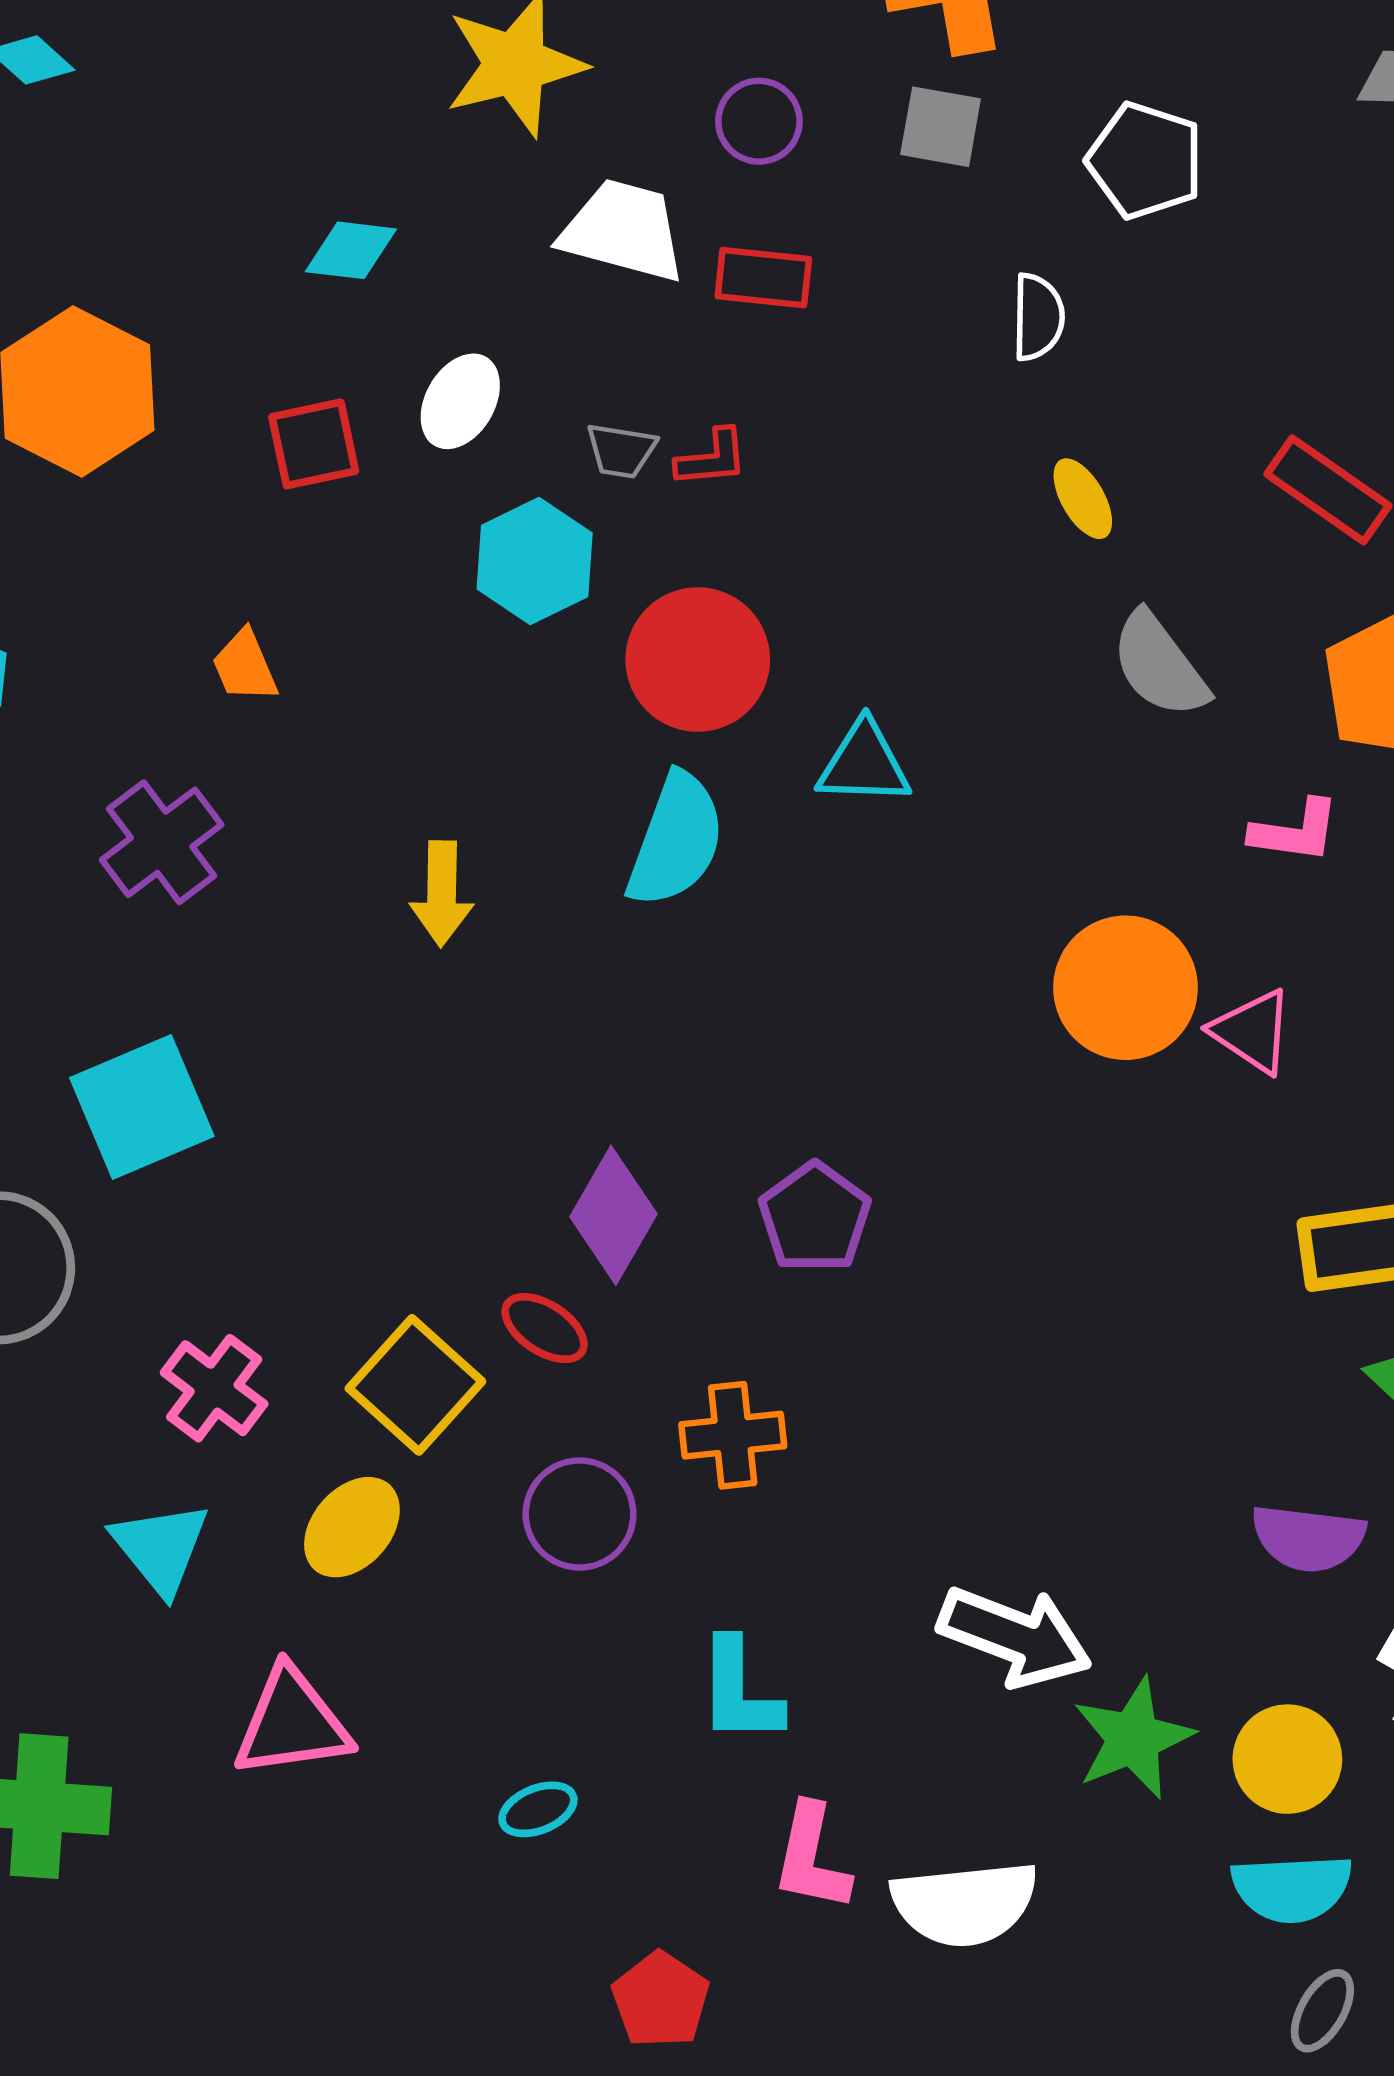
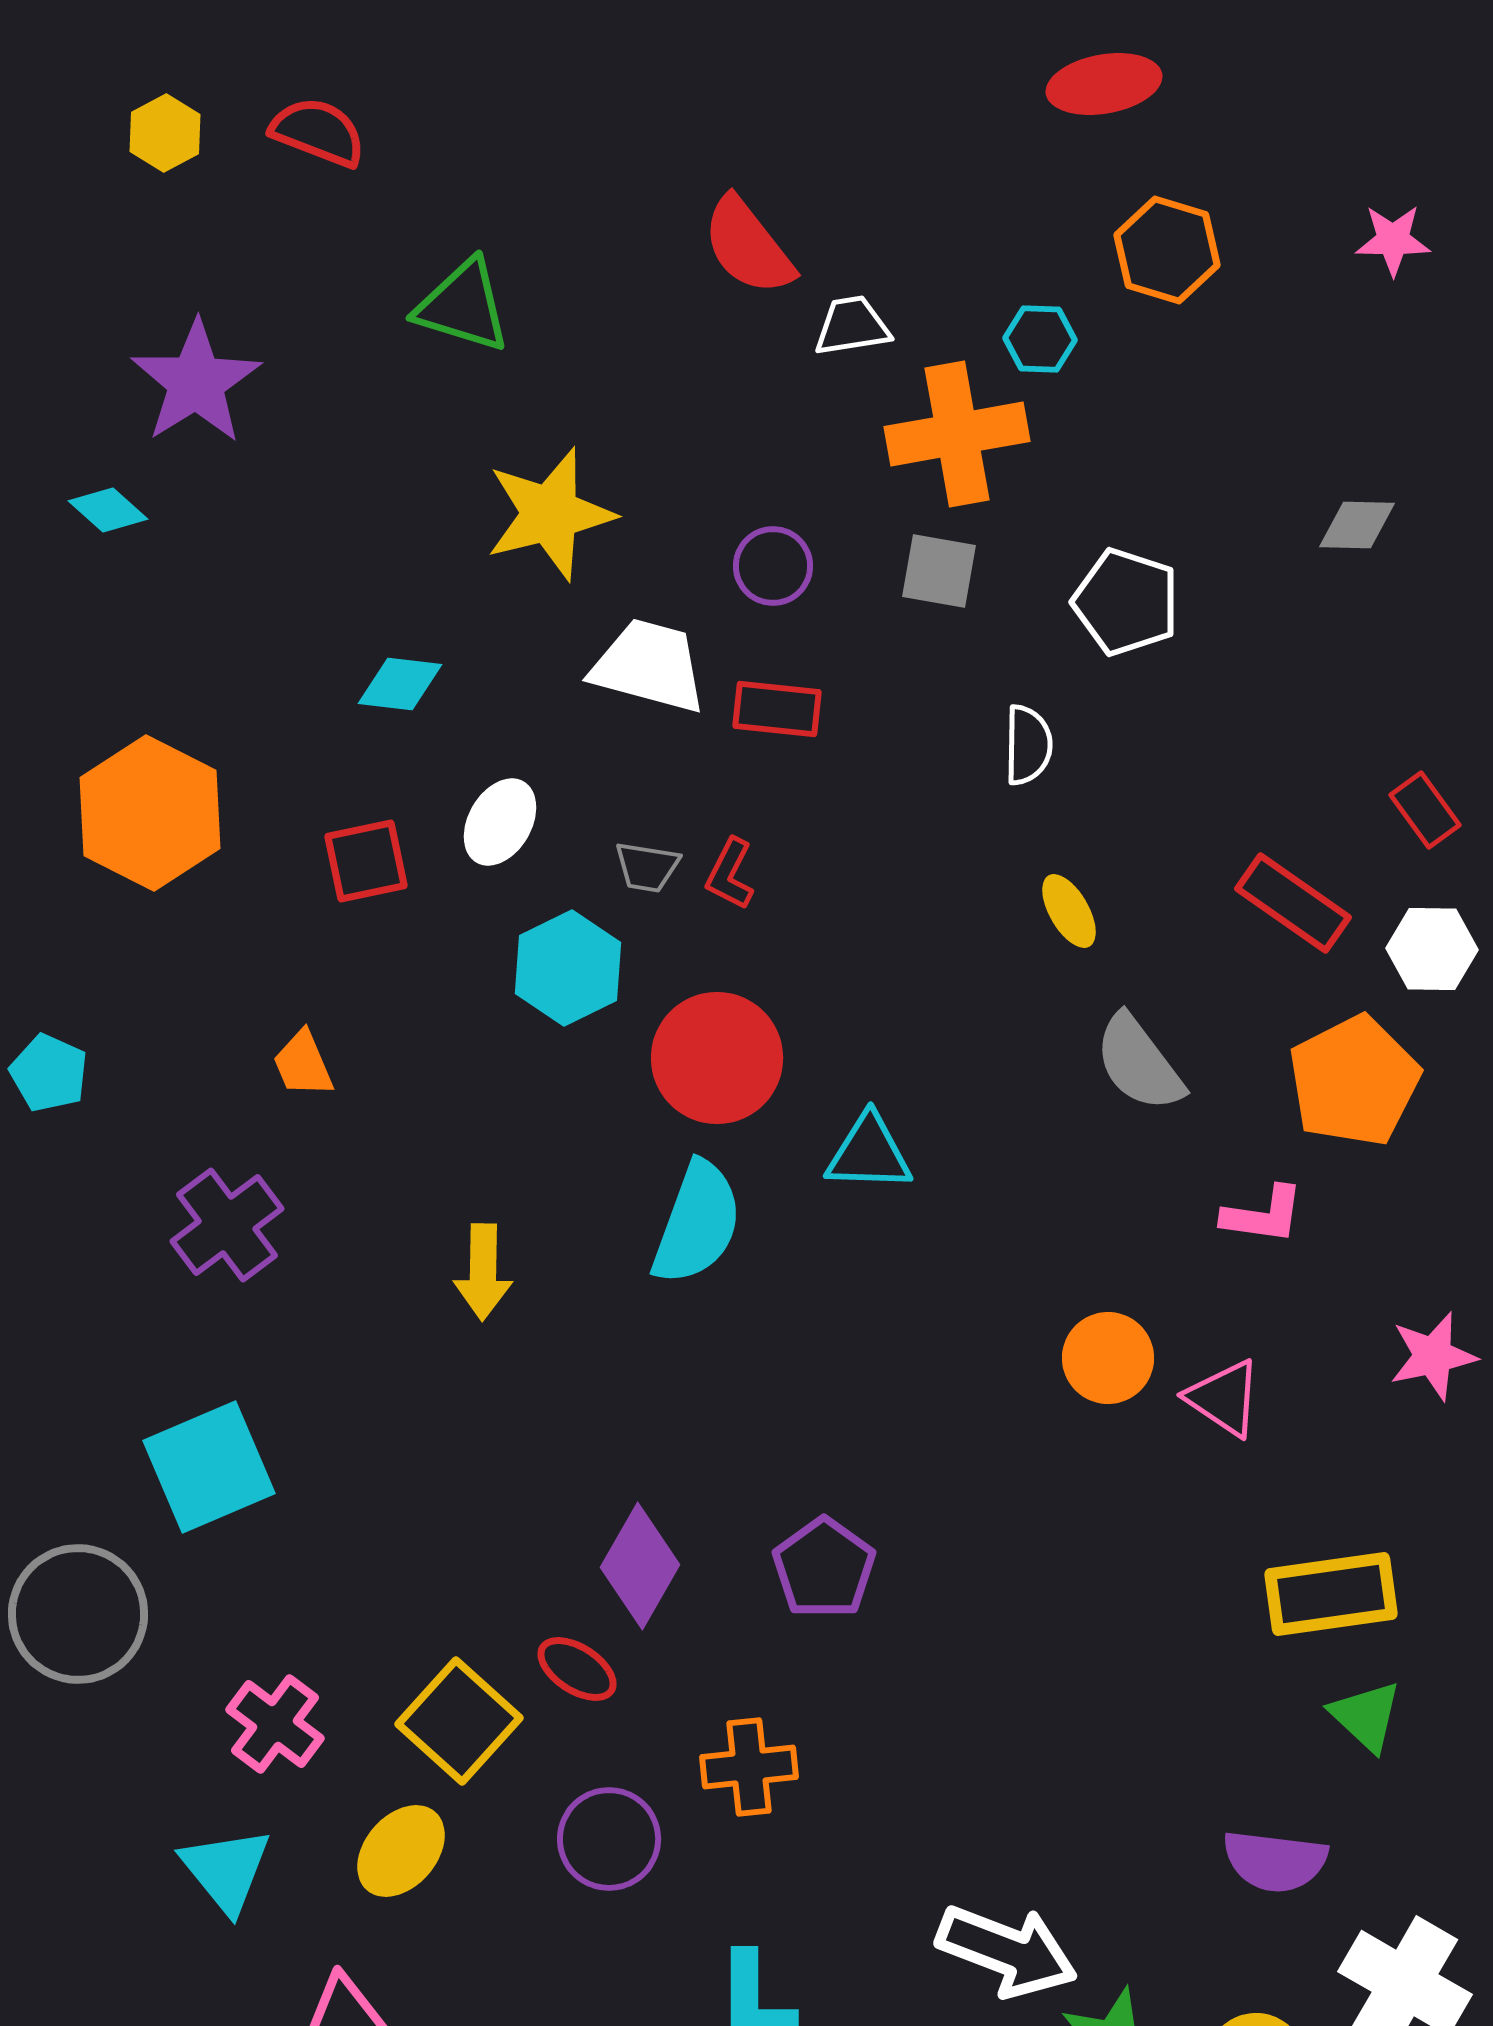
red L-shape: (712, 458) -> (730, 874), turned 122
orange circle: (1125, 988) -> (1108, 1358), size x0.7

